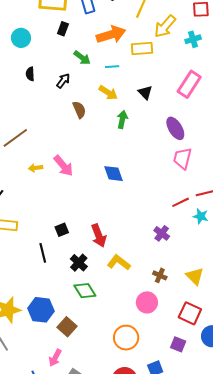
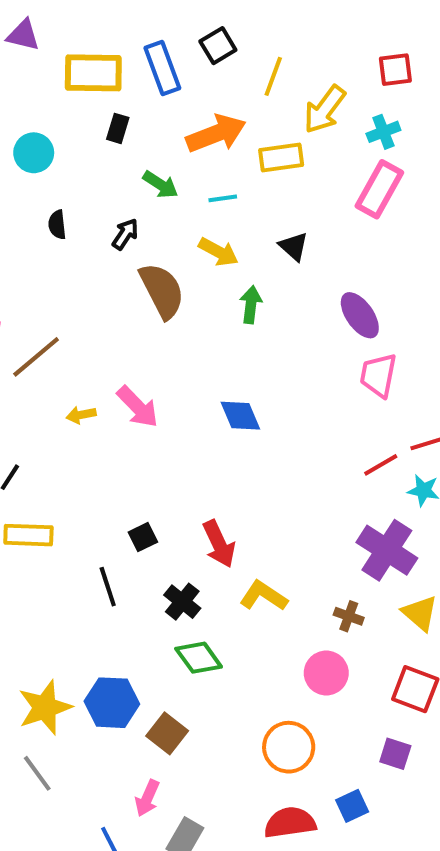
pink rectangle: (189, 84) -> (379, 189), moved
brown semicircle: (79, 110) -> (162, 291), size x1.6
purple cross: (162, 233) -> (387, 550), moved, size x1.8

